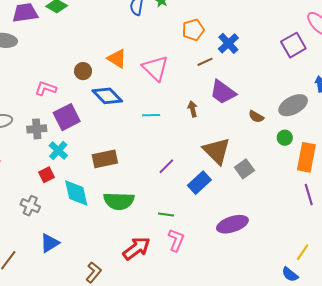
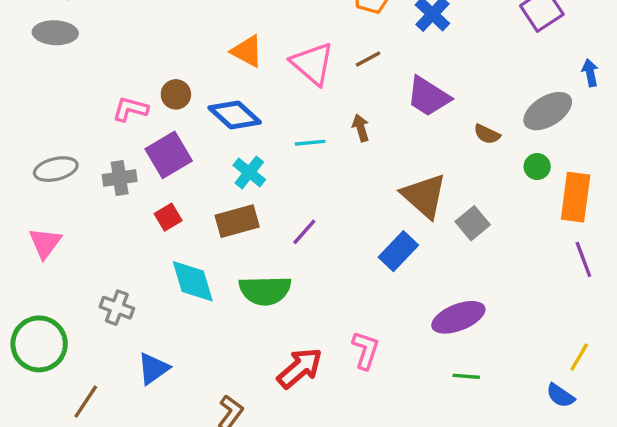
brown line: (205, 62) -> (368, 59), moved
brown circle: (83, 71) -> (176, 94), moved
brown arrow: (193, 109) -> (361, 128), moved
cyan cross: (58, 151) -> (249, 172), moved
purple line: (166, 166) -> (304, 232), moved
red square: (46, 175) -> (168, 217), moved
green line: (166, 214) -> (466, 376), moved

